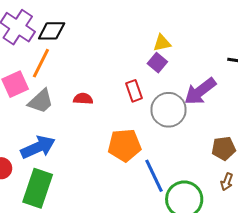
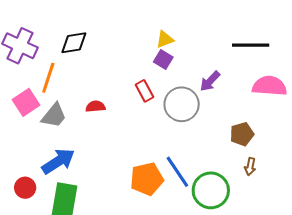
black diamond: (52, 31) -> (74, 43), moved
purple arrow: (200, 91) -> (210, 81), size x0.7
orange pentagon: (124, 145) -> (147, 179), moved

